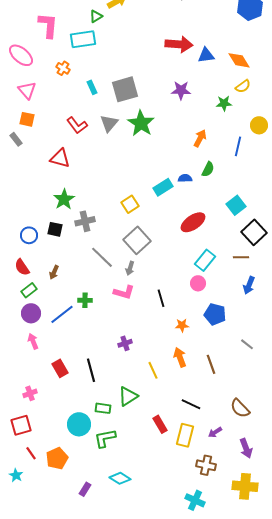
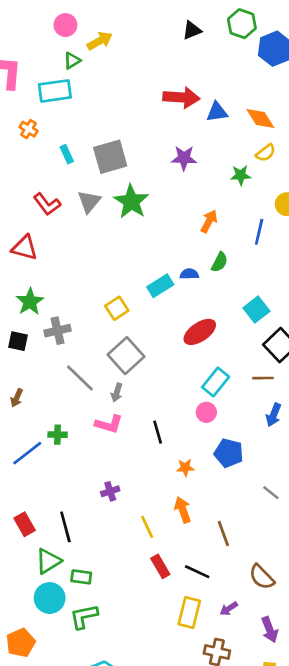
brown line: (211, 364) -> (223, 533), moved
green triangle: (128, 396) -> (48, 561), moved
red rectangle: (160, 424) -> (160, 566), moved

